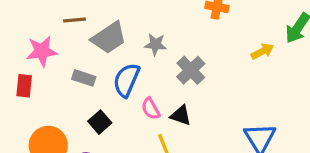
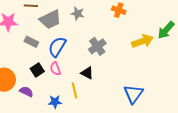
gray star: (155, 44) -> (78, 14), moved
yellow arrow: (262, 51) -> (142, 41), size x1.5
pink semicircle: (151, 109) -> (55, 69), moved

